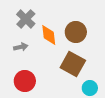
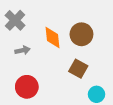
gray cross: (26, 19) -> (15, 20), moved
brown square: (73, 64) -> (78, 69), size x0.7

